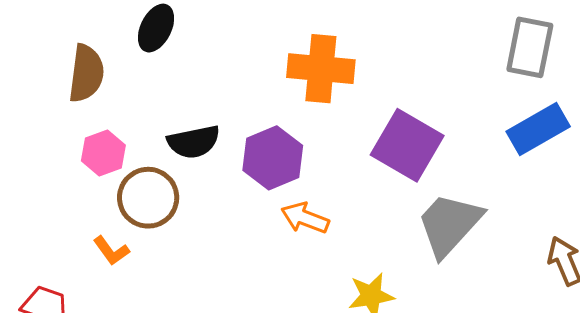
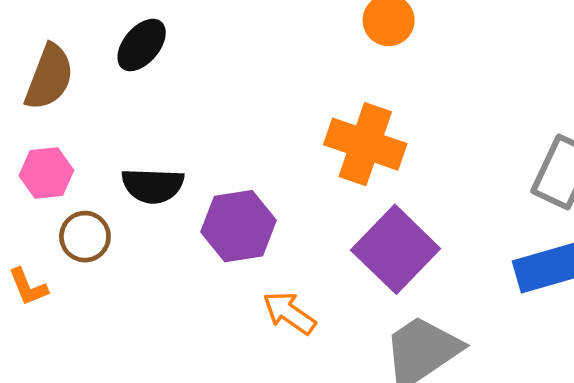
orange cross: (321, 69) -> (365, 144), moved
brown circle: (148, 198) -> (85, 237), size x0.7
orange arrow: (305, 218) -> (289, 313), moved

